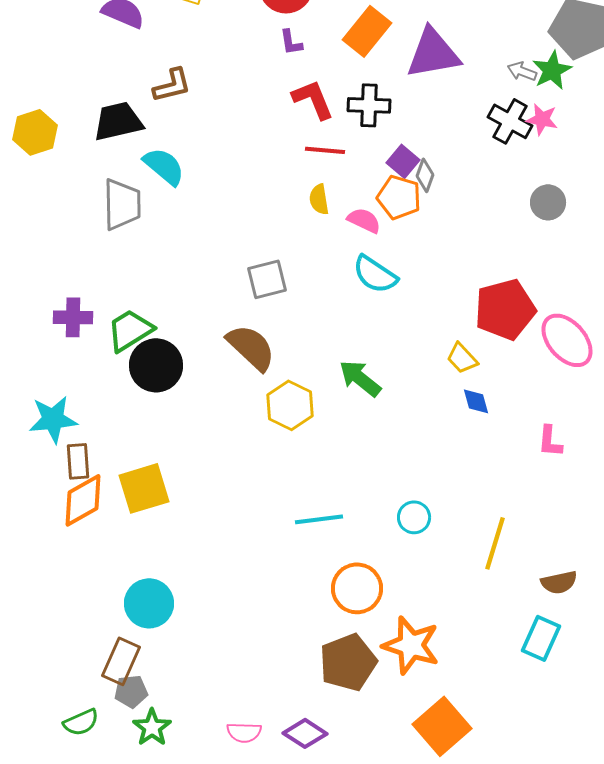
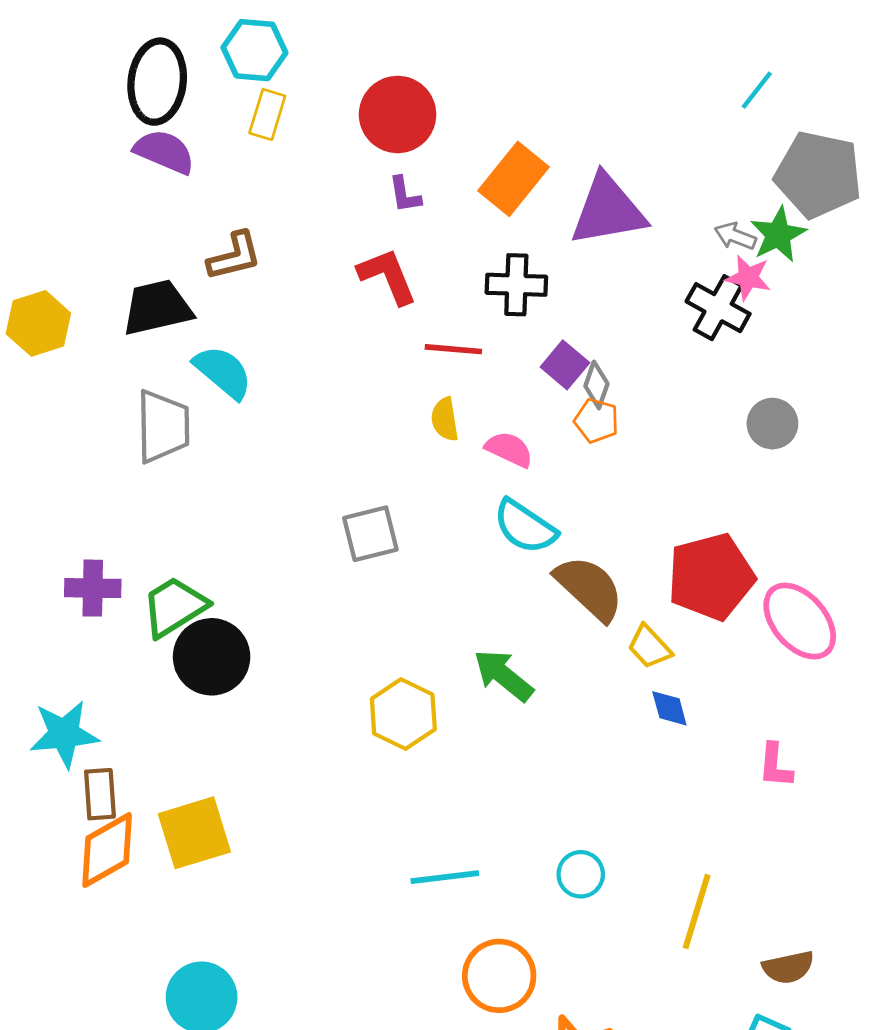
red L-shape: (313, 99) -> (388, 276), moved
pink star: (542, 119) -> (748, 278), moved
orange pentagon: (399, 197) -> (596, 421), moved, size x0.7
brown semicircle: (251, 347) -> (589, 588), moved

